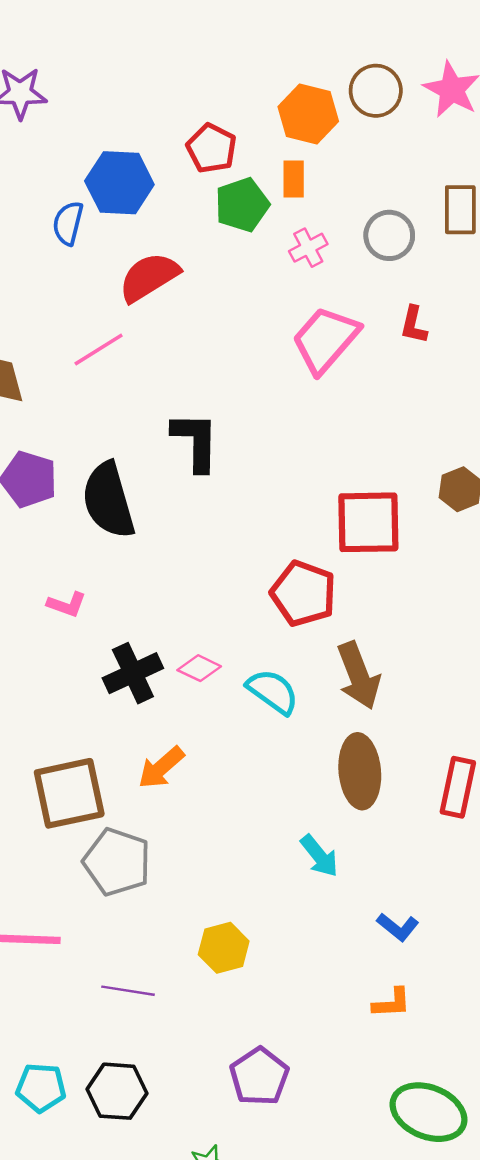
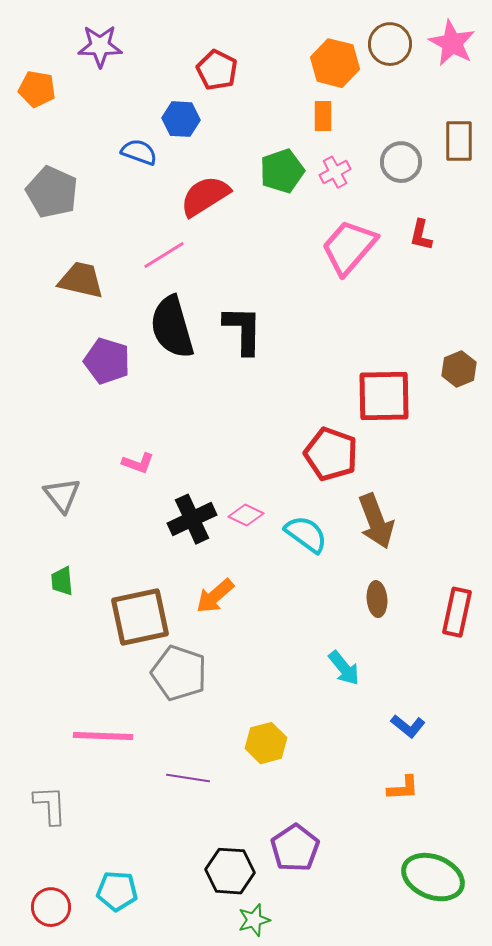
red pentagon: (211, 148) -> (217, 70), moved
blue hexagon: (119, 183) -> (181, 119), size x0.7
green pentagon: (242, 205) -> (282, 171), moved
blue semicircle: (68, 223) -> (139, 152), turned 96
black semicircle: (108, 500) -> (172, 327), moved
brown ellipse: (360, 771) -> (377, 599), size x0.6
cyan pentagon: (41, 1088) -> (117, 891), moved
black hexagon: (117, 1091) -> (230, 871), moved

